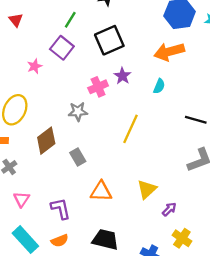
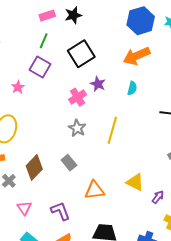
gray star: (78, 111) -> (77, 128), moved, turned -30
brown diamond: (46, 141) -> (34, 167), moved
yellow triangle: (147, 189) -> (135, 182), turned -42

